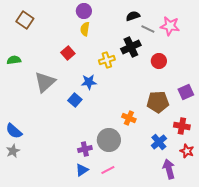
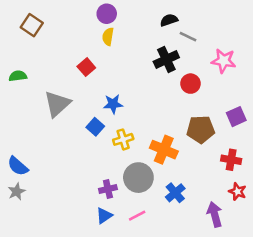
pink star: (170, 26) -> (224, 61), moved
yellow cross: (107, 60) -> (123, 139), moved
red circle: (159, 61) -> (190, 84), moved
orange cross: (129, 118) -> (164, 150), size x1.5
blue cross: (159, 142) -> (175, 193), moved

